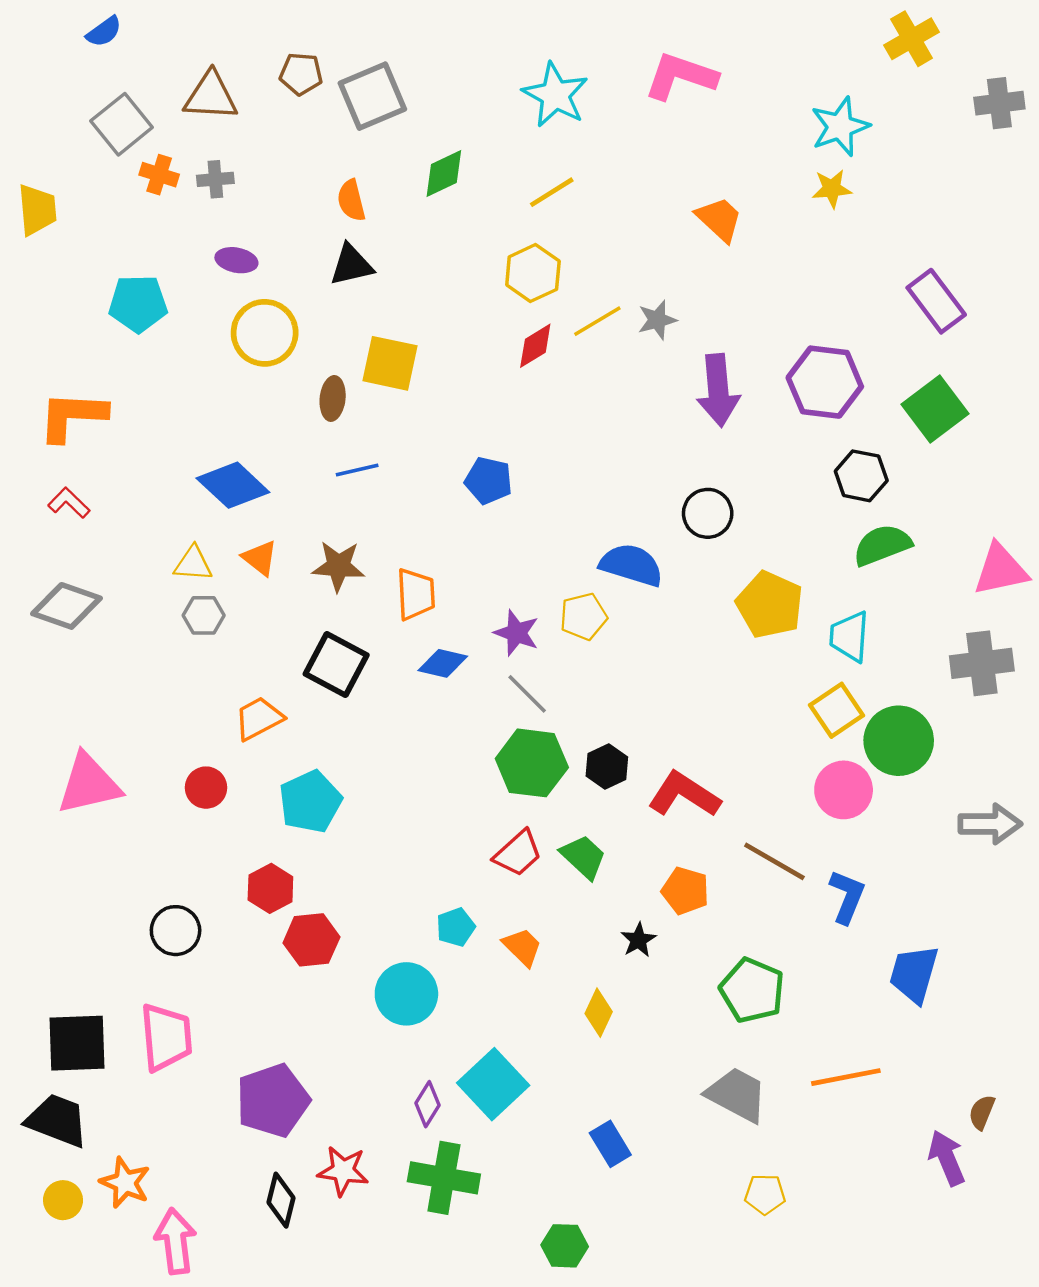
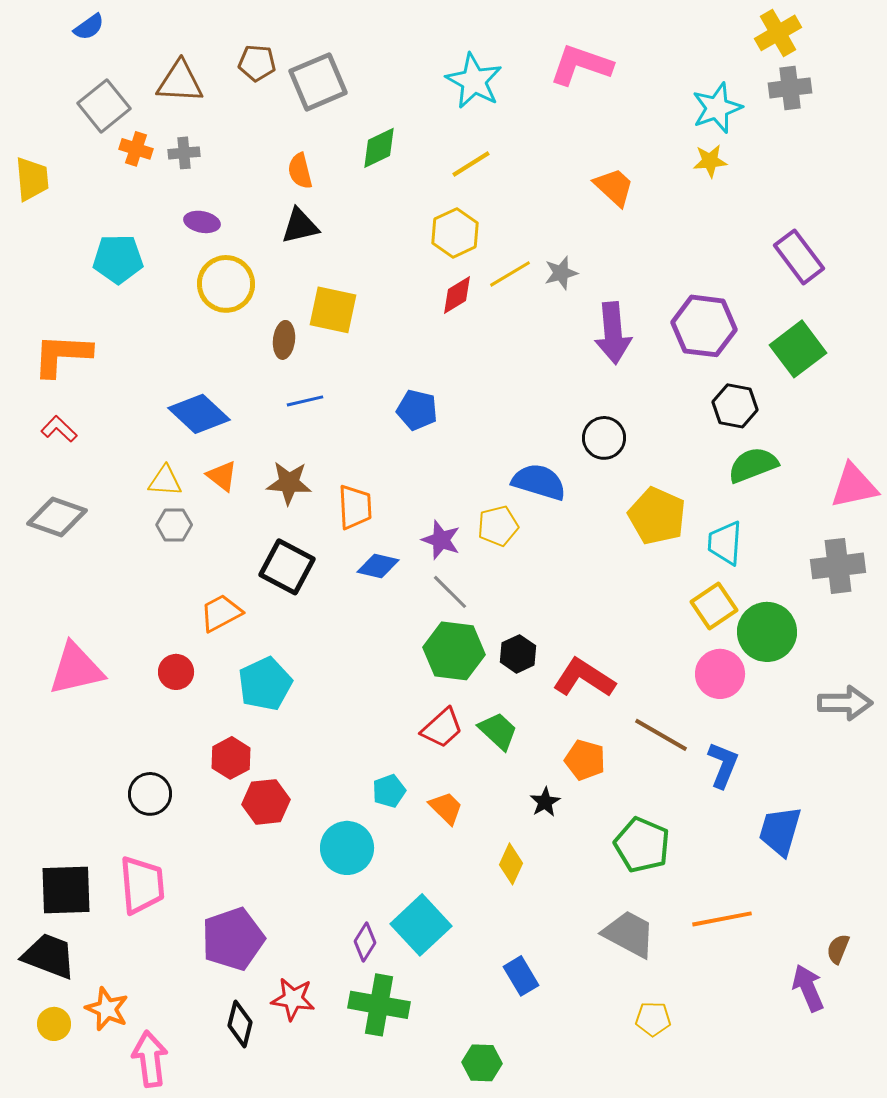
gray cross: (999, 103) -> (790, 88), moved

